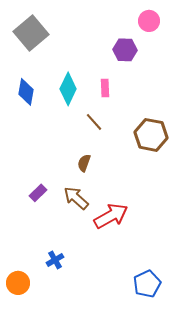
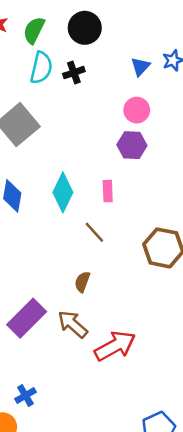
pink circle: (149, 21) -> (137, 110), moved
purple rectangle: (38, 193) -> (27, 318), size x1.8
blue cross: (55, 260) -> (25, 395), moved

